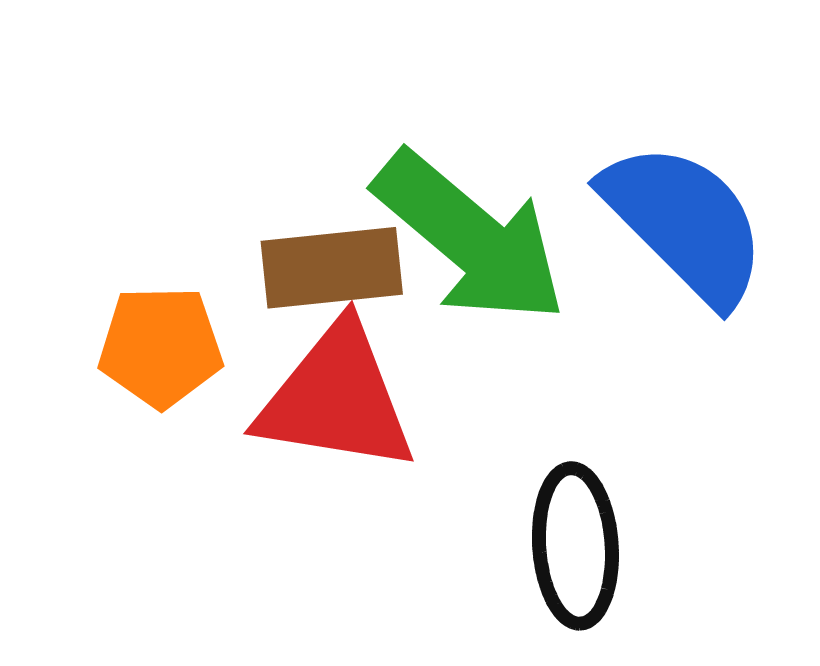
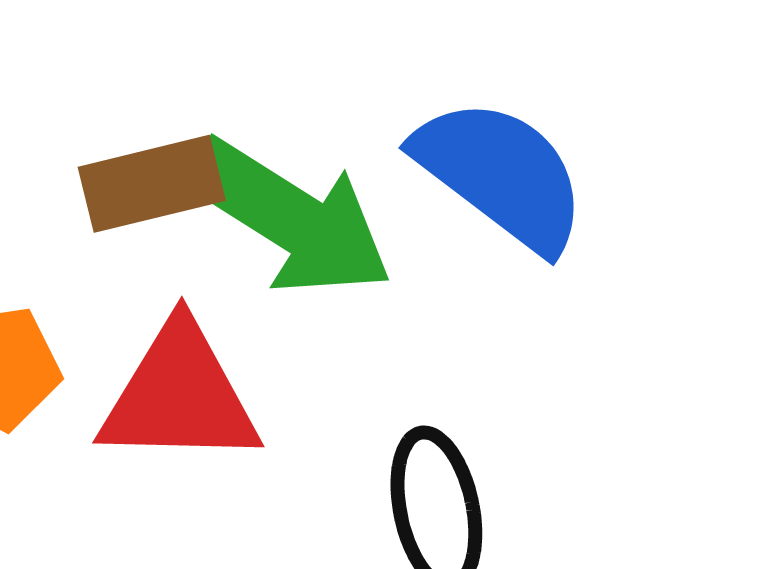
brown rectangle: (332, 268) -> (152, 184), moved

